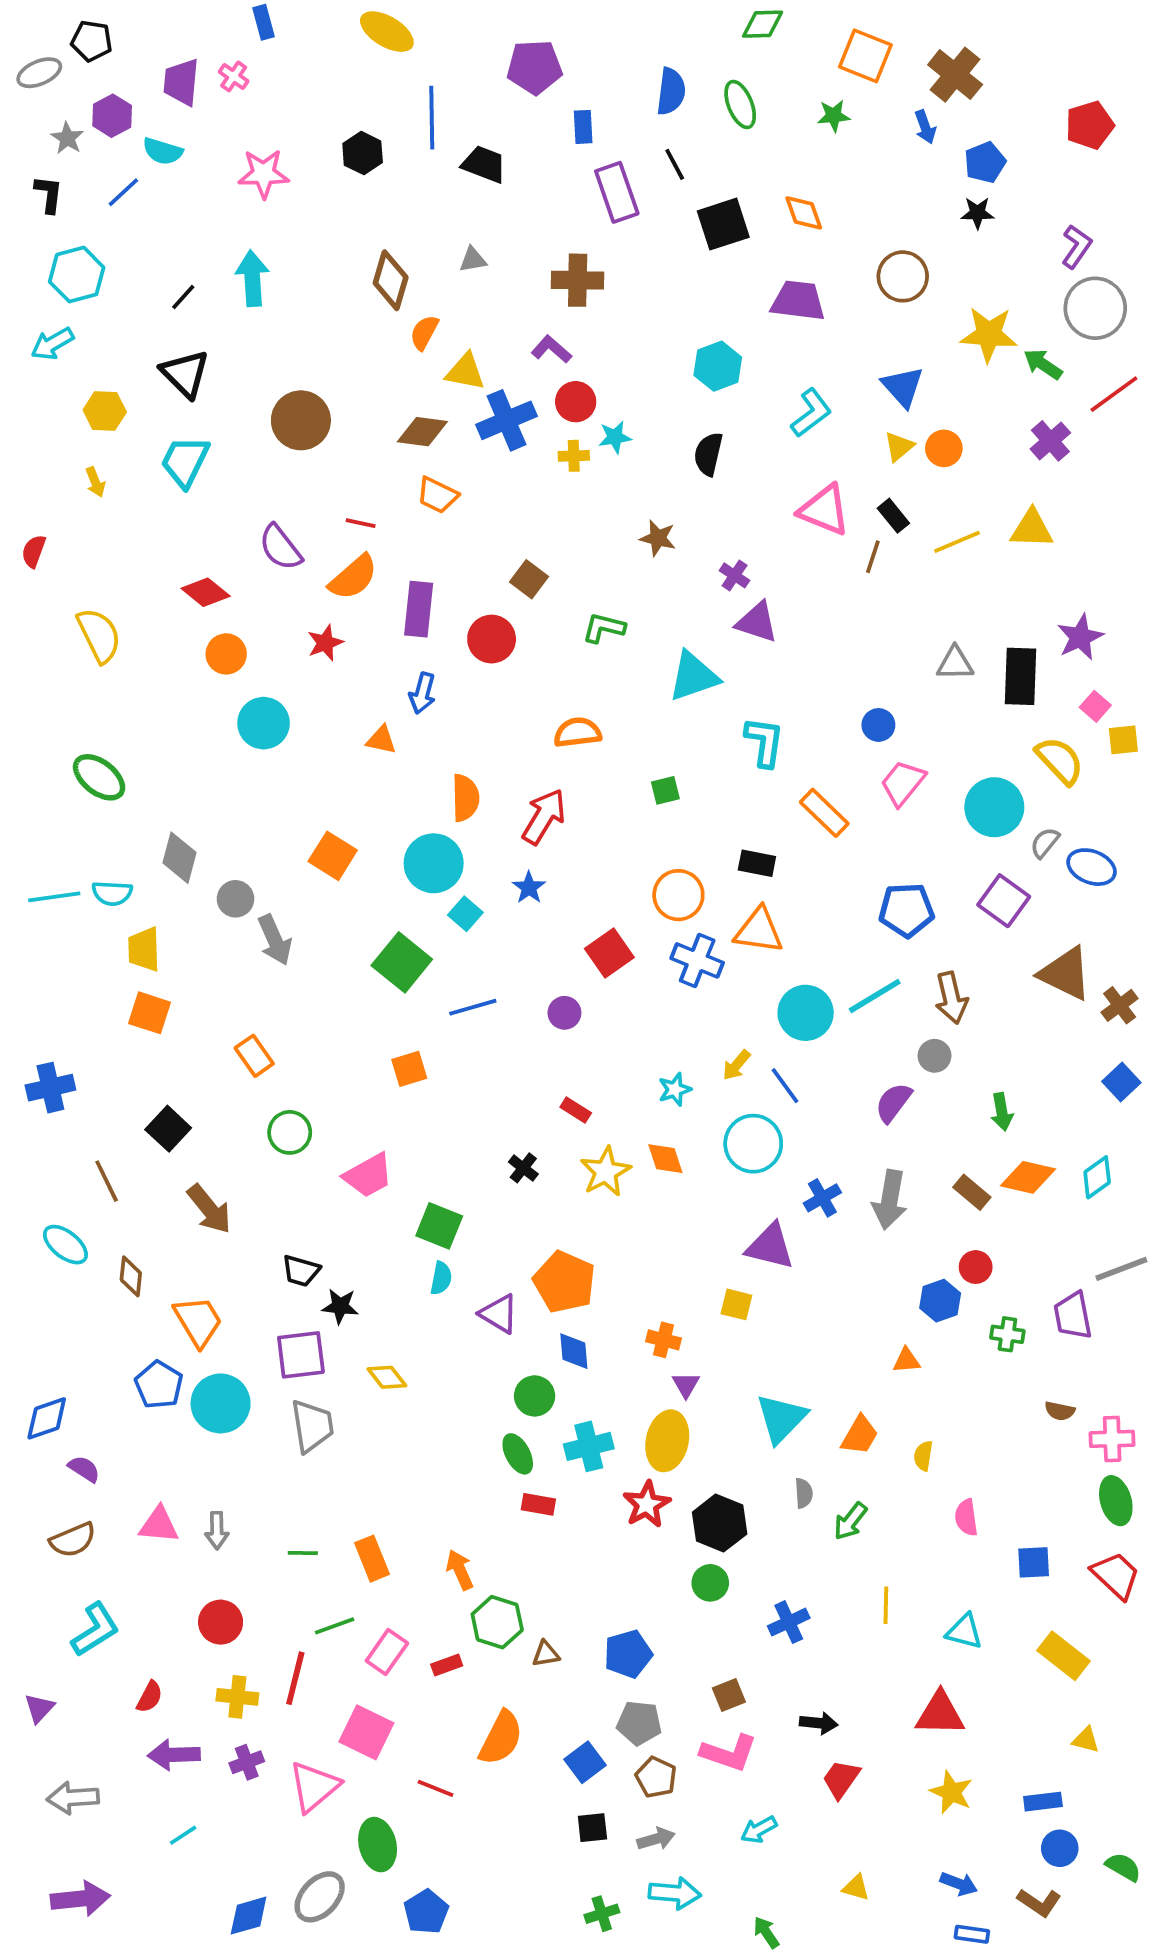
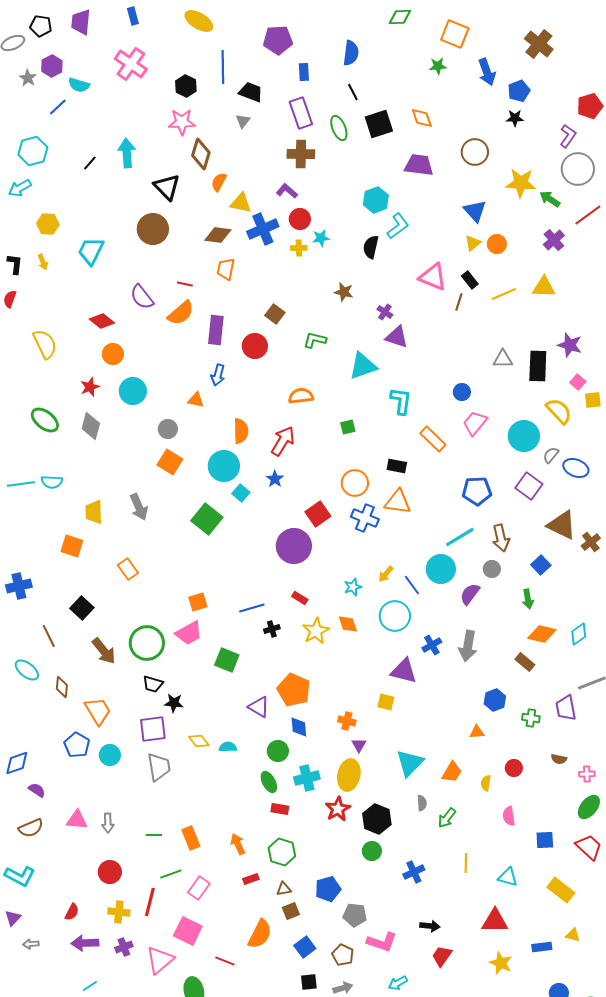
brown cross: (955, 75) -> (539, 44), moved
pink cross: (234, 76) -> (131, 64), moved, size x2.0
purple trapezoid: (181, 82) -> (81, 22), moved
green ellipse: (740, 104) -> (339, 128), moved
red pentagon: (1090, 125) -> (590, 106), moved
blue arrow: (925, 127) -> (487, 72), size x1.5
pink star: (264, 174) -> (182, 122), moved
purple rectangle: (617, 192) -> (301, 113), moved
black L-shape: (49, 194) -> (15, 264), moved
gray triangle: (473, 260) -> (243, 121), moved, turned -42
black triangle: (185, 374) -> (167, 187), moved
cyan L-shape: (811, 413) -> (398, 226), moved
orange trapezoid: (437, 495) -> (226, 269), turned 75
purple star: (1080, 637) -> (570, 345), turned -30
red star: (325, 643) -> (90, 387), moved
gray diamond: (179, 858) -> (91, 426), moved
gray circle: (236, 899) -> (168, 429), moved
yellow trapezoid: (144, 949) -> (94, 512), moved
blue line: (473, 1007) -> (252, 608), moved
purple circle: (564, 1013) -> (294, 546), size x2.0
cyan circle: (806, 1013) -> (441, 569), moved
orange square: (409, 1069) -> (198, 602), moved
blue square: (1121, 1082) -> (541, 565), moved
green circle: (290, 1132) -> (147, 643), moved, size x1.5
black cross: (523, 1168) -> (272, 629), turned 35
brown rectangle: (972, 1192) -> (525, 662), moved
red circle: (976, 1267) -> (514, 768), moved
cyan semicircle: (441, 1278) -> (228, 747), moved, turned -102
cyan circle: (221, 1403) -> (110, 755), size x0.7
pink cross: (1112, 1439) -> (587, 774), size x0.7
green ellipse: (1116, 1501) -> (589, 807), turned 55
green hexagon: (497, 1622) -> (282, 852), moved
cyan L-shape: (95, 1630) -> (20, 876), moved, turned 60
red rectangle: (447, 1665) -> (251, 879), moved
brown square: (729, 1695) -> (291, 911), moved
gray pentagon: (639, 1723) -> (355, 915), moved
gray arrow: (73, 1798) -> (31, 944), moved, size x0.6
blue rectangle: (1043, 1802) -> (542, 947), moved

